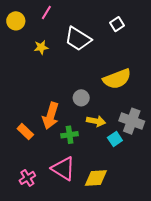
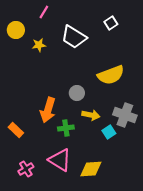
yellow circle: (16, 21) -> (16, 30), moved
orange rectangle: (25, 132) -> (16, 130), moved

